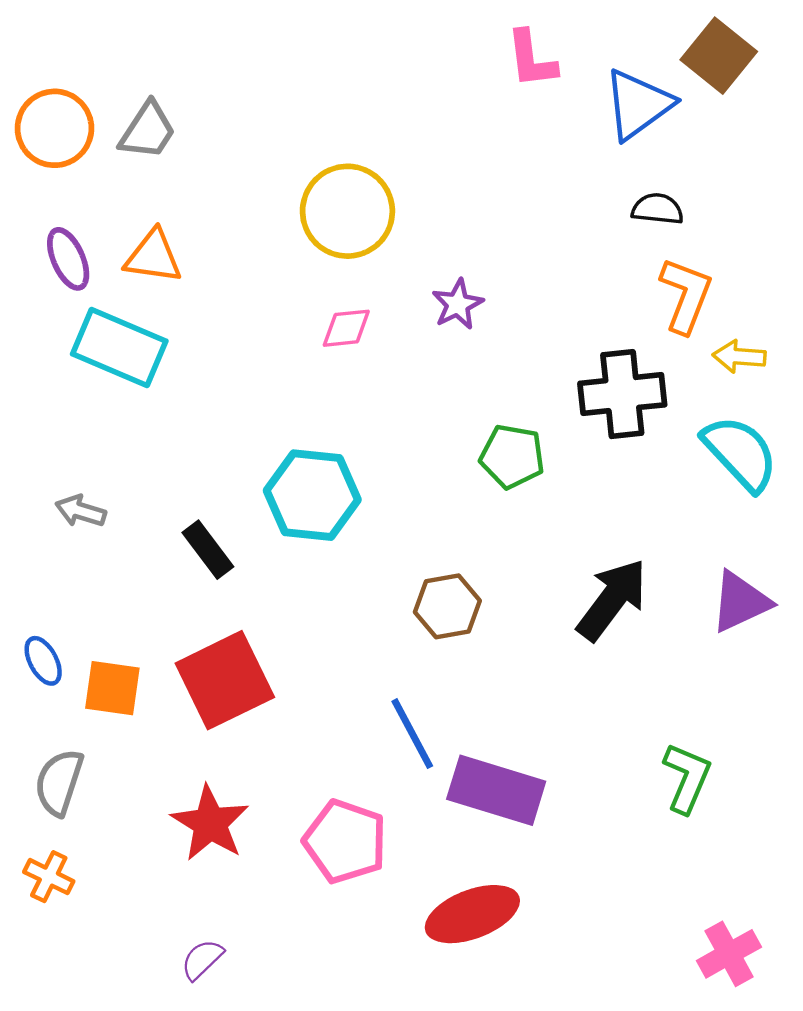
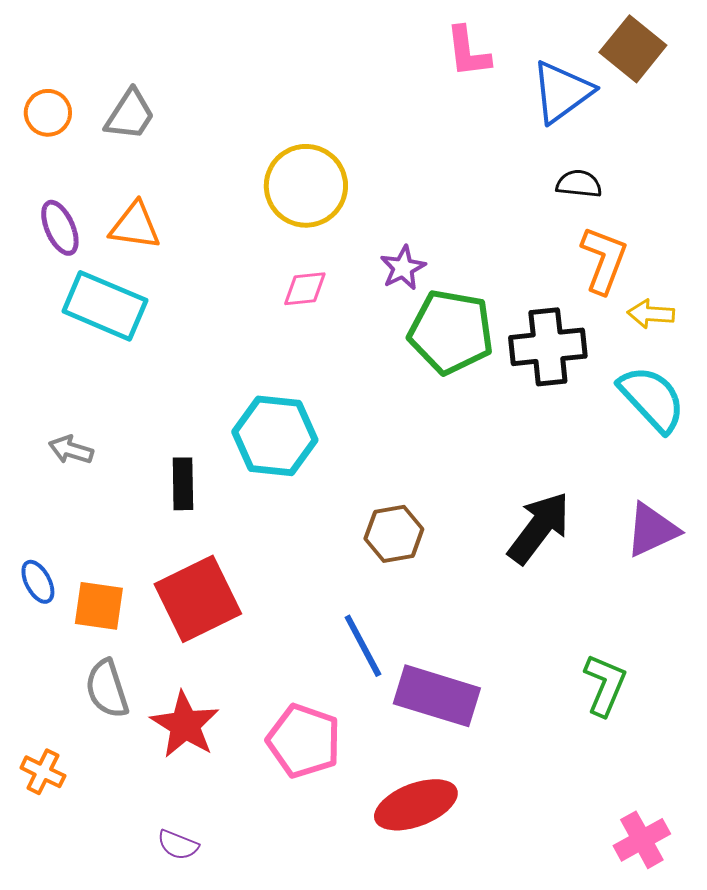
orange circle: (55, 128) -> (48, 113), size x0.7
green pentagon: (512, 456) -> (451, 332), moved, size x1.5
black rectangle: (208, 550) -> (183, 484), turned 36
gray semicircle: (59, 782) -> (107, 689), moved, turned -36
purple semicircle: (202, 959) -> (178, 845), turned -114

